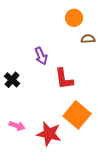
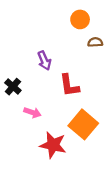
pink arrow: (17, 126) -> (32, 113), moved

